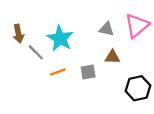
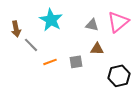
cyan star: (60, 38) -> (51, 20), moved

